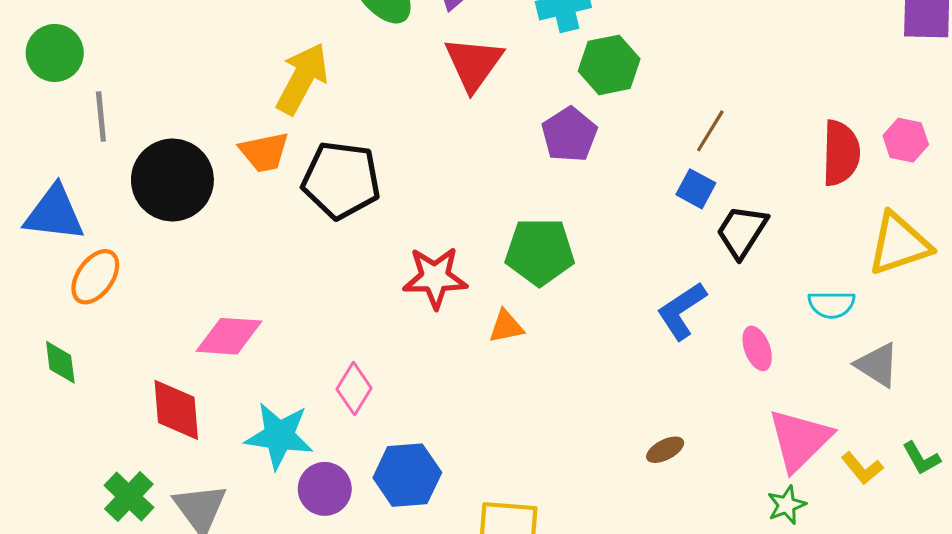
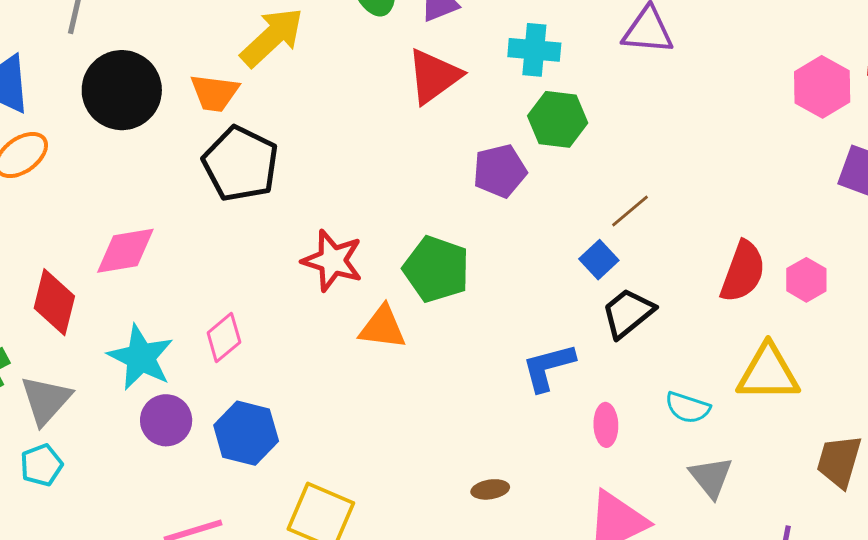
black pentagon: (341, 180) -> (241, 164), moved
orange triangle: (506, 326) -> (383, 327), size x1.4
pink diamond: (229, 336) -> (125, 251), turned -32

